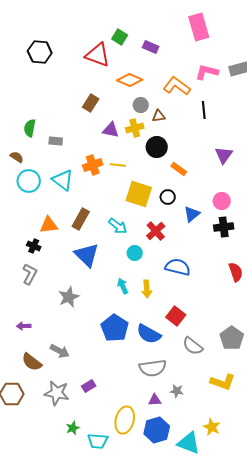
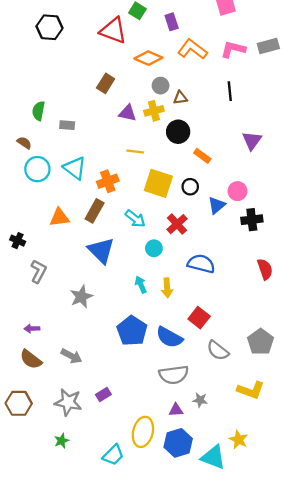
purple rectangle: (151, 47) -> (172, 22), turned 49
orange L-shape: (177, 86) -> (192, 49), moved
orange cross: (93, 165) -> (108, 181), moved
pink circle: (222, 201) -> (237, 191), moved
black cross: (34, 246) -> (18, 241), moved
brown semicircle: (32, 362) -> (31, 359), moved
green star: (73, 428) -> (62, 441), moved
cyan trapezoid: (98, 441) -> (113, 455), turned -50

